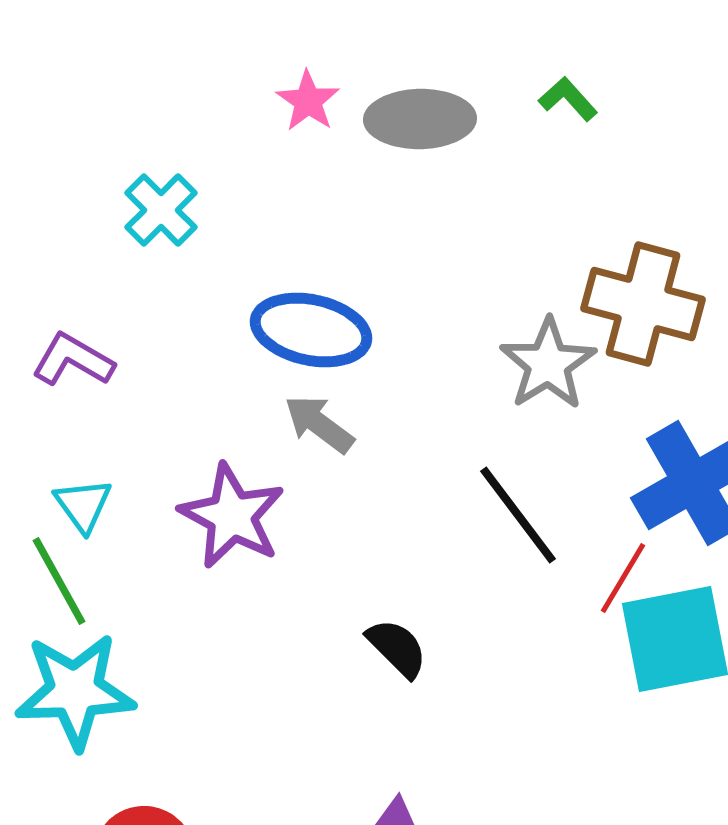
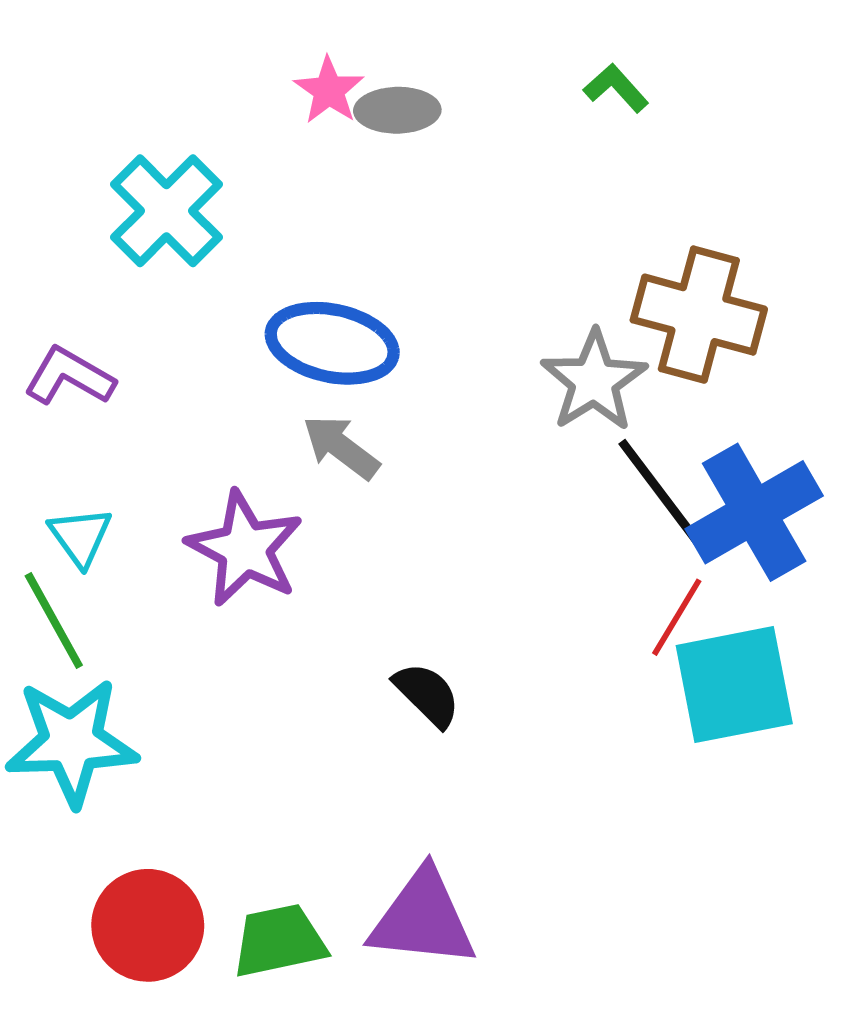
gray ellipse: (420, 119) -> (397, 110), moved, size x0.7
cyan cross: (161, 210) -> (166, 211), size x1.4
black line: (518, 515) -> (660, 492), moved

